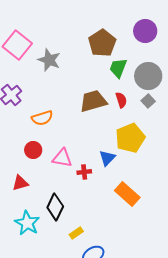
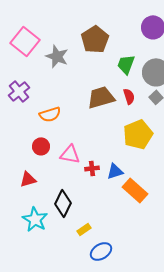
brown pentagon: (102, 43) -> (95, 39), moved
blue triangle: (107, 158) -> (115, 171), moved, turned 30

